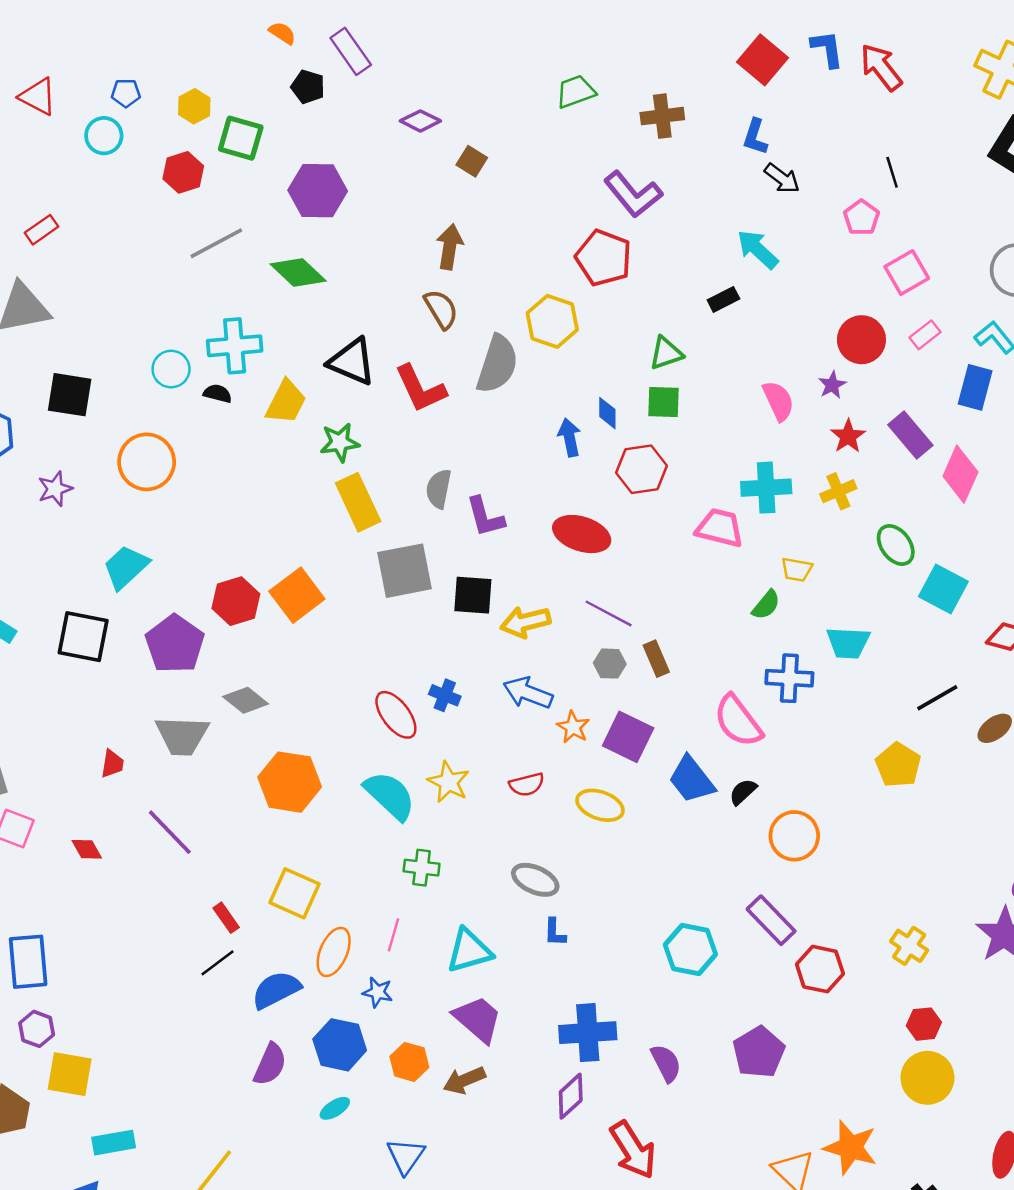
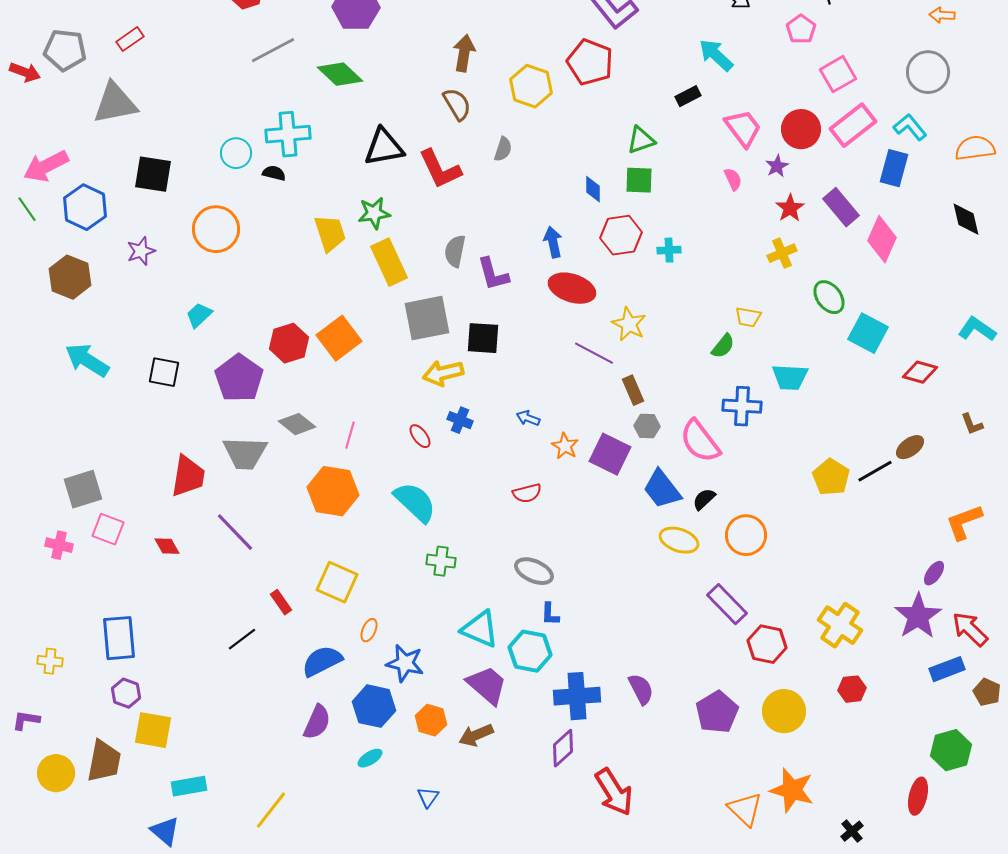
yellow hexagon: (552, 321) -> (531, 86), moved
pink rectangle: (925, 335) -> (853, 125), size x1.8
black triangle: (352, 362) -> (384, 147), turned -33
gray semicircle: (497, 364) -> (503, 149), size x0.5
pink semicircle: (778, 401) -> (733, 179), size x0.7
yellow trapezoid: (286, 402) -> (330, 233), moved, turned -45
blue arrow: (569, 437) -> (553, 242), moved
cyan cross: (766, 488) -> (669, 250), moved, size x0.6
pink trapezoid: (720, 528) -> (743, 128), moved, turned 39
cyan trapezoid: (126, 567) -> (199, 315), size x0.7
yellow arrow: (525, 622) -> (443, 373), moved
black square: (83, 637) -> (164, 372), size x0.7
gray hexagon: (610, 664) -> (647, 426), moved
blue arrow: (528, 693) -> (528, 418), size x0.6
black line: (937, 698) -> (875, 471), moved
red ellipse: (396, 715) -> (420, 436), size x0.6
red trapezoid: (112, 764) -> (188, 476), size x1.8
yellow star: (448, 782) -> (629, 324), moved
yellow ellipse: (600, 805) -> (679, 540), moved
pink line: (393, 935) -> (350, 435), moved
yellow cross: (909, 946) -> (840, 625), size x1.4
cyan hexagon: (690, 949) -> (530, 651), moved
cyan triangle: (469, 951) -> (480, 629), turned 39
orange ellipse: (334, 952) -> (369, 630), size x0.6
black line: (217, 963) -> (242, 639), moved
blue star: (378, 992) -> (405, 663), size x1.5
purple semicircle: (666, 1063) -> (641, 689), moved
yellow circle: (927, 1078) -> (784, 711), moved
blue triangle: (406, 1156) -> (428, 797), size x0.7

